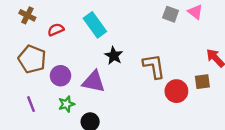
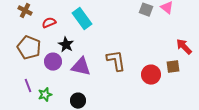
black star: (114, 56) -> (66, 45), moved
brown L-shape: (154, 66) -> (116, 61), moved
green star: (66, 104) -> (45, 95), moved

